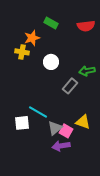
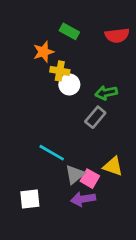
yellow cross: (22, 52) -> (60, 71), moved
green arrow: (87, 71) -> (106, 93), moved
white square: (22, 123) -> (30, 199), moved

